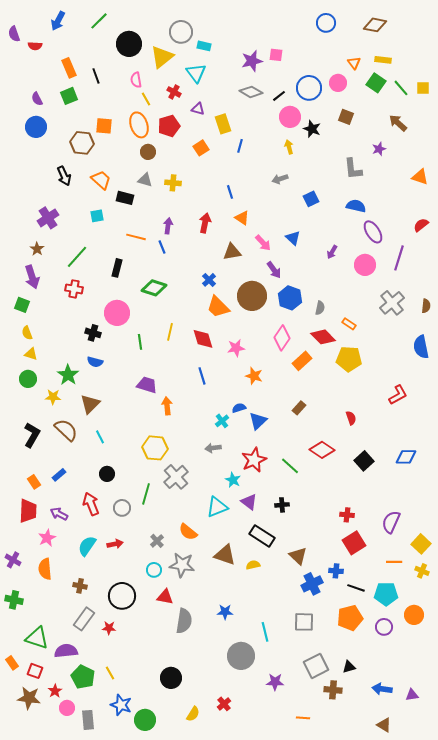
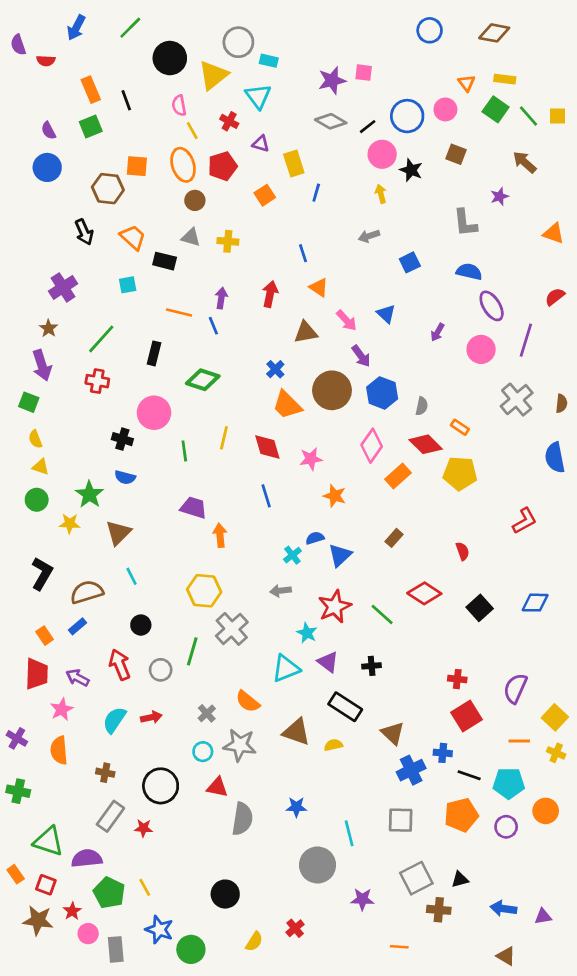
brown semicircle: (66, 430) -> (87, 592), moved, turned -60

